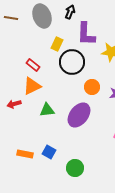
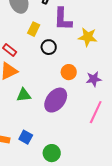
black circle: (72, 62) -> (49, 47), size x0.6

